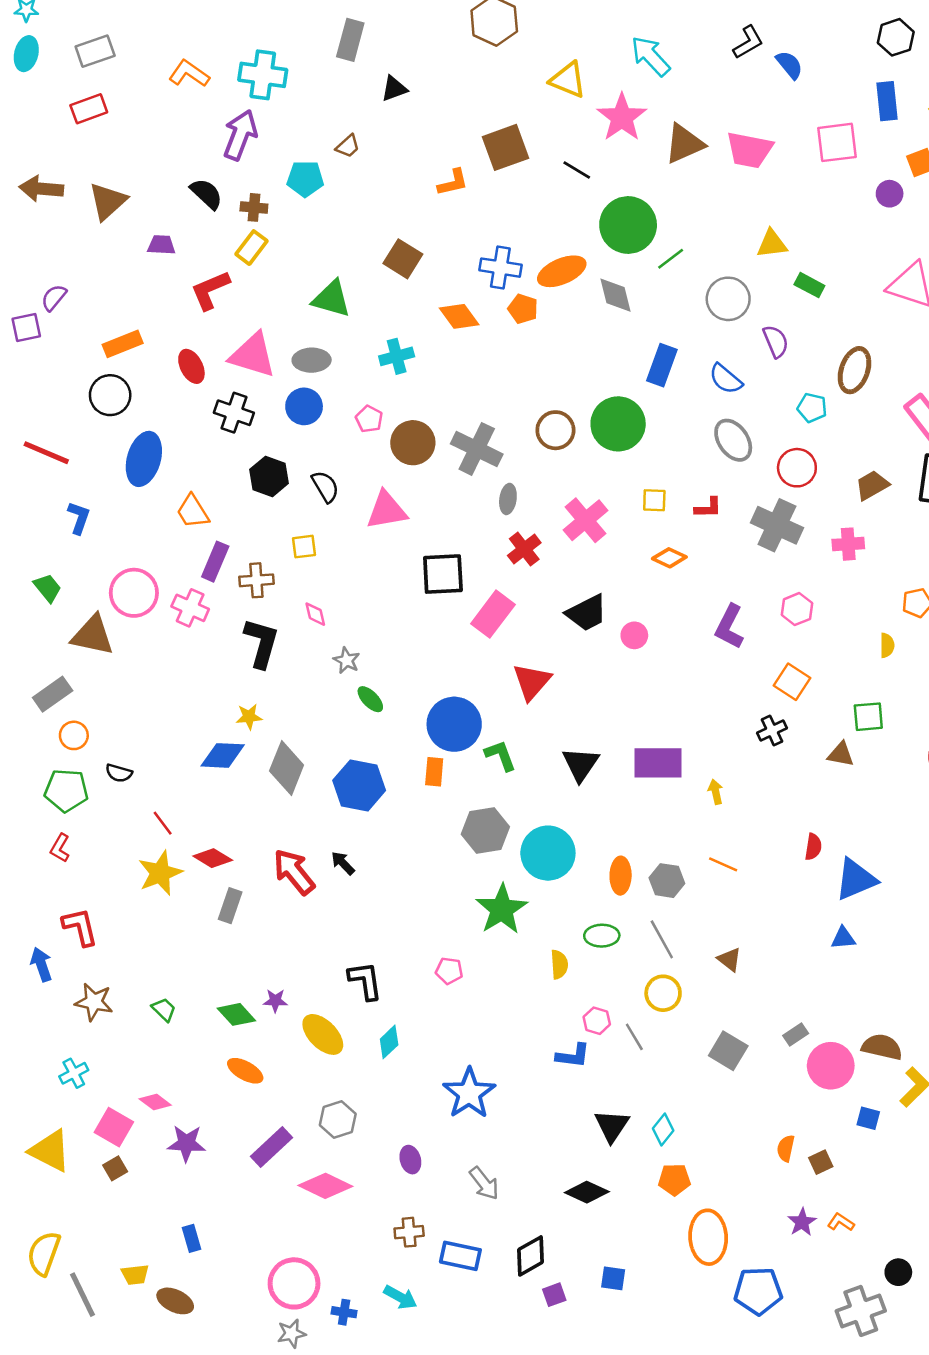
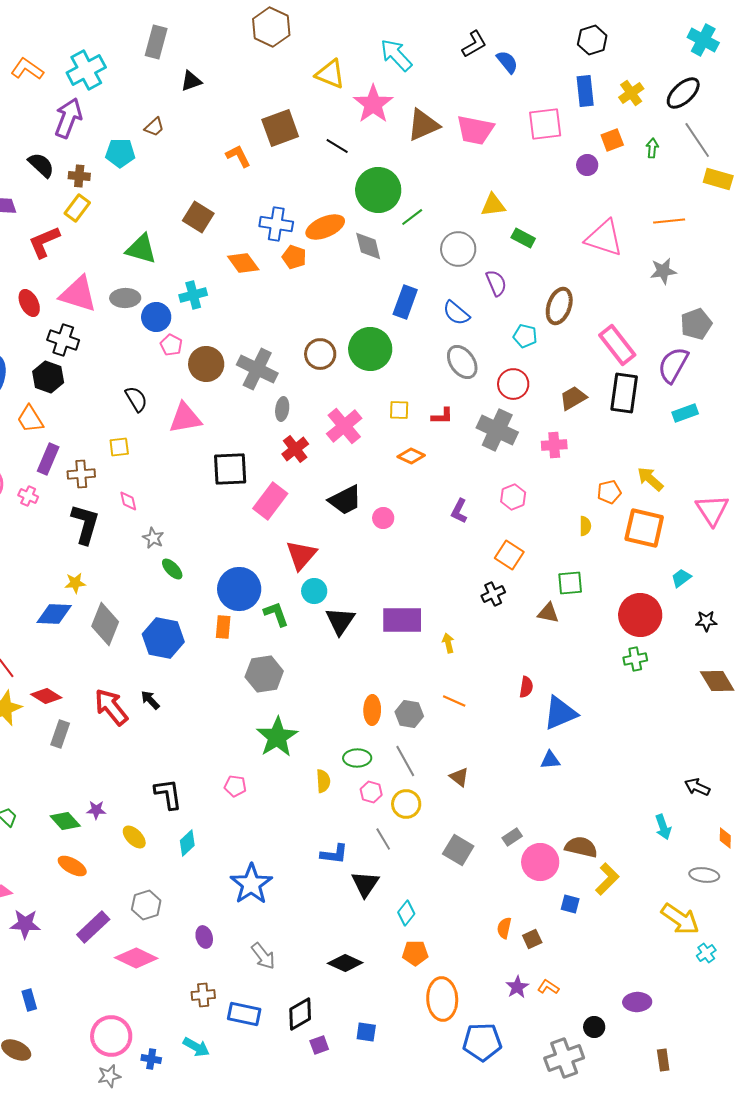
cyan cross: (263, 75) -> (86, 70), turned -36
orange L-shape: (453, 182) -> (238, 156), turned -104
blue circle: (304, 406) -> (156, 317), moved
black hexagon: (269, 476) -> (48, 377), moved
pink cross: (190, 608) -> (28, 496), size x0.7
purple L-shape: (729, 627) -> (459, 511), size x0.7
cyan circle: (548, 853) -> (314, 591), moved, size x0.6
pink hexagon: (597, 1021) -> (371, 792), moved
yellow ellipse: (323, 1034) -> (134, 837), size x0.7
black triangle: (612, 1126) -> (365, 884), moved

